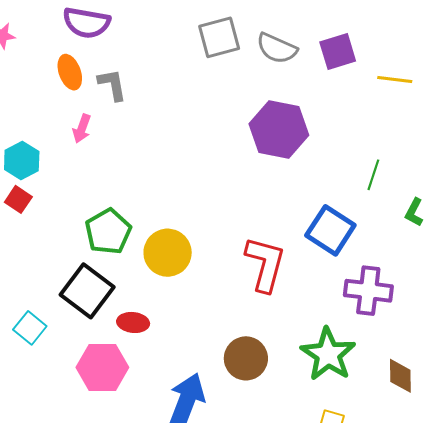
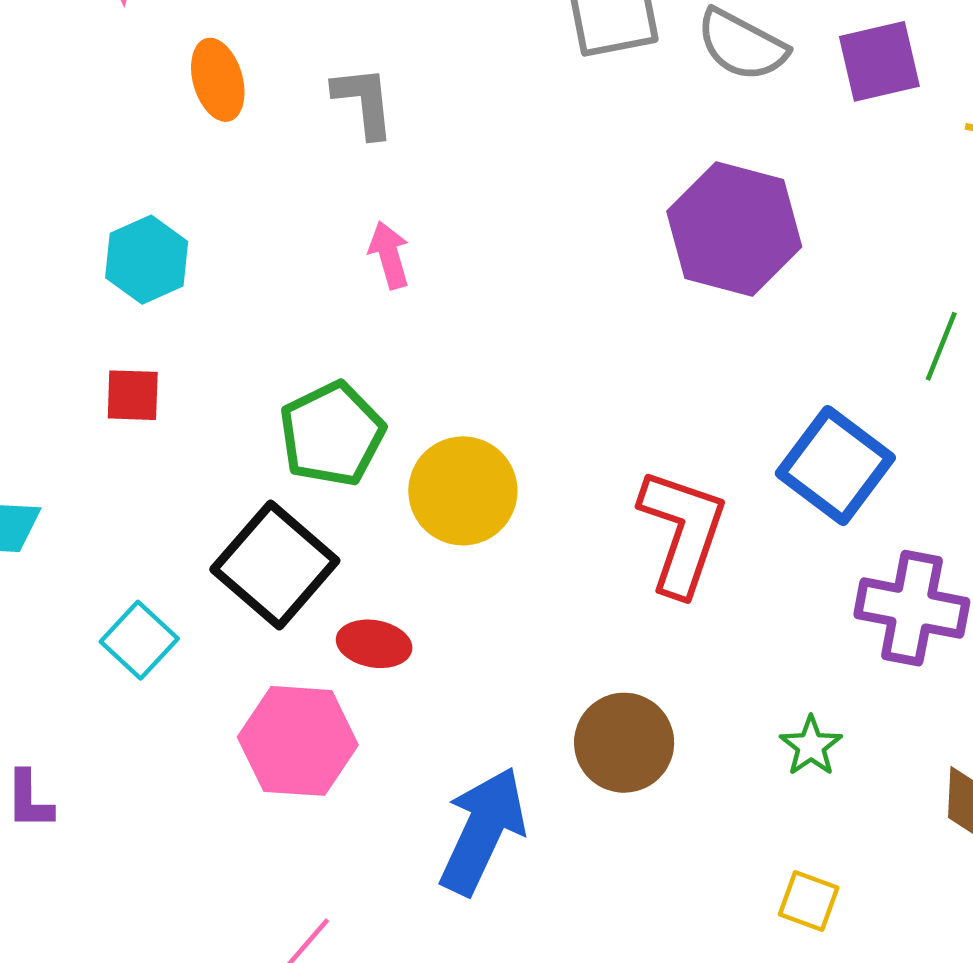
orange ellipse: (70, 72) -> (218, 80), moved
pink arrow: (82, 129) -> (389, 255), moved, turned 140
red square: (18, 199) -> (133, 395), moved, turned -36
green star: (328, 354) -> (811, 746), size x0.5

